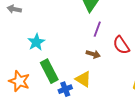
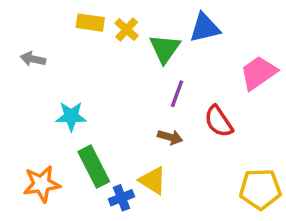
cyan star: (36, 42) -> (71, 116), turned 30
orange star: (19, 81) -> (42, 184), turned -30

